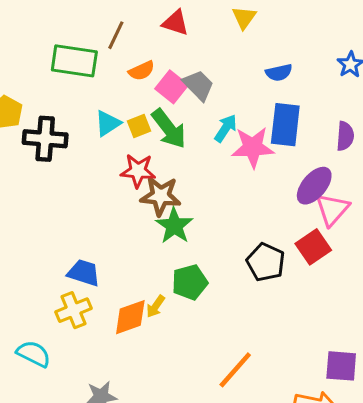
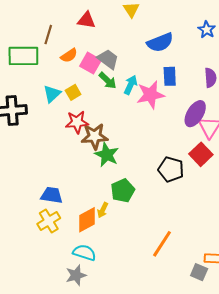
blue semicircle: (279, 73) -> (160, 42), size x1.5
blue rectangle: (285, 125) -> (170, 76), size x0.7
green arrow: (169, 129) -> (108, 81), moved, size x0.7
cyan semicircle: (34, 354) -> (84, 253), moved

